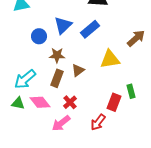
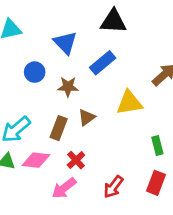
blue triangle: (63, 25) -> (65, 43), moved, turned -30
brown star: (57, 55) -> (68, 87), moved
pink diamond: (40, 102) -> (36, 160), turned -45
red rectangle: (114, 102) -> (156, 183), moved

